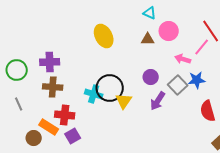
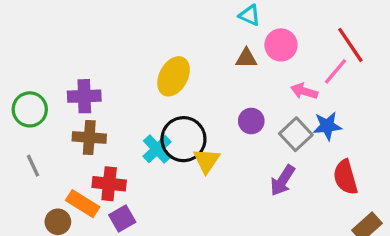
yellow ellipse: (104, 36) -> (174, 76), moved, turned 55
cyan cross: (94, 94) -> (157, 149), turned 30
purple arrow: (158, 101) -> (283, 180), moved

